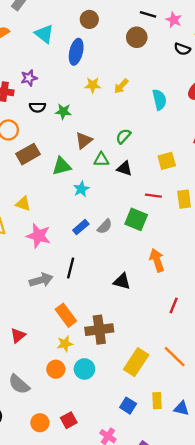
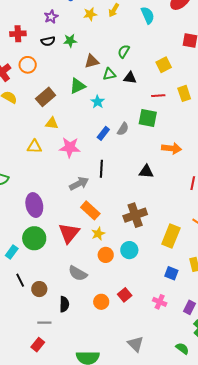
purple star: (29, 78) -> (51, 17), moved
brown triangle: (84, 140) -> (92, 61), turned 35
brown rectangle: (28, 154) -> (46, 97), moved
orange arrow: (157, 260) -> (172, 148), turned 126
orange rectangle: (66, 315) -> (90, 210), moved
red triangle: (18, 335) -> (69, 233), size x1.6
yellow star: (65, 344) -> (98, 234), moved

